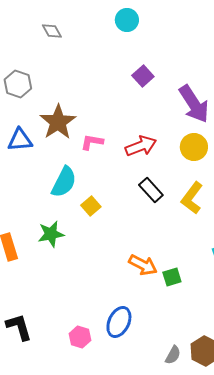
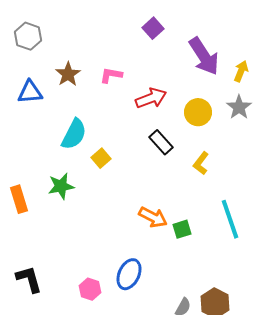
brown star: (58, 122) -> (68, 74), size x0.7
pink L-shape: (92, 142) -> (111, 75), moved
yellow circle: (194, 147) -> (198, 112), moved
yellow L-shape: (192, 198) -> (201, 163), moved, size x0.7

